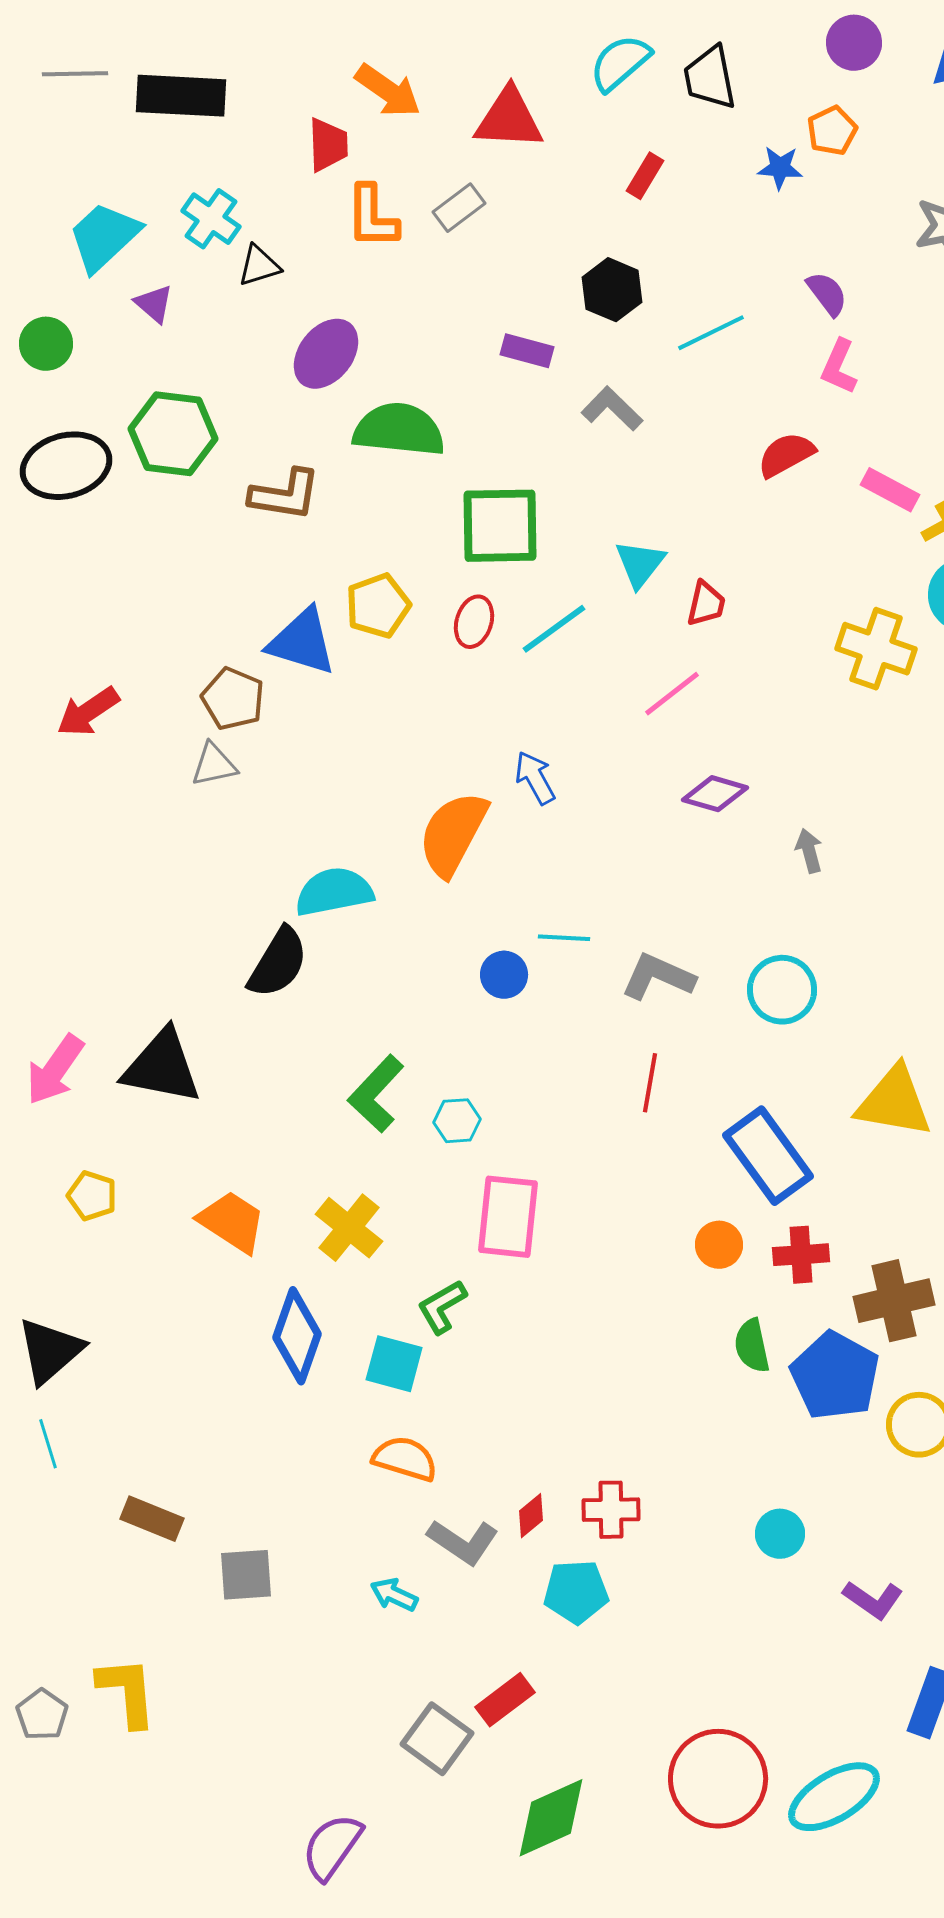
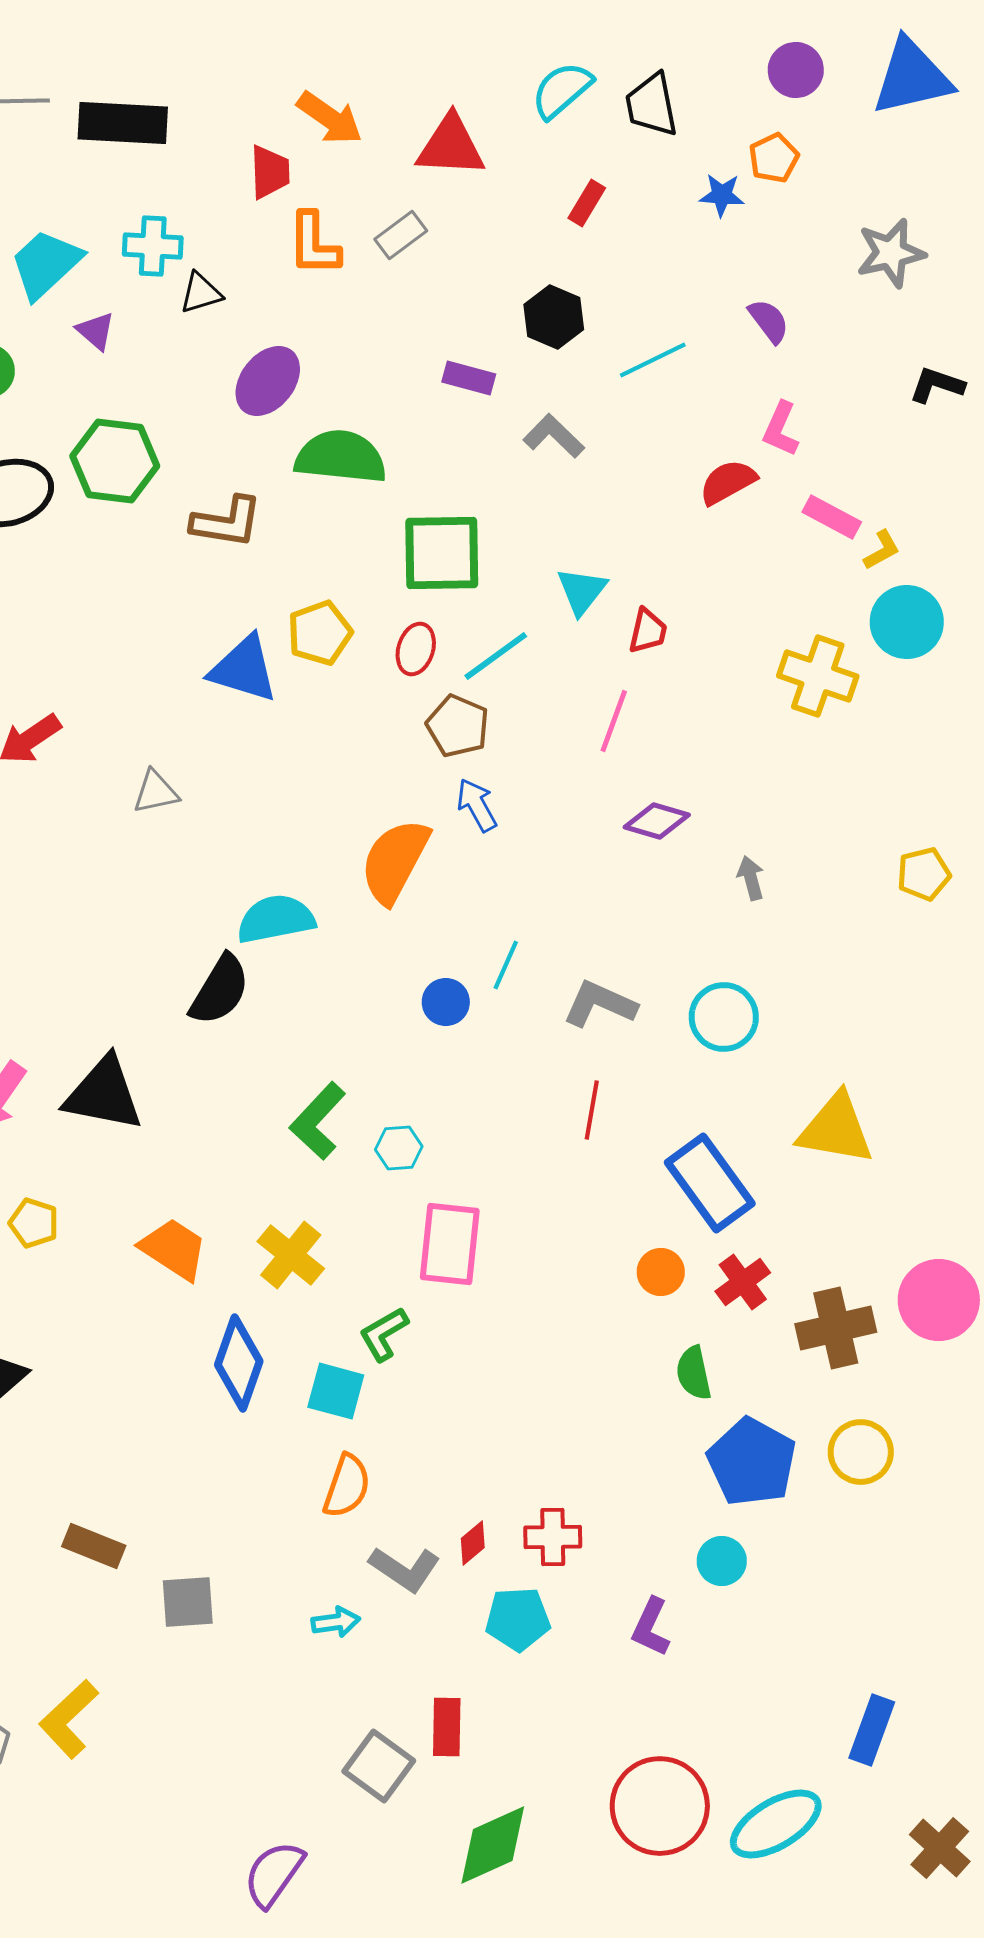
cyan cross: (211, 219) -> (153, 246), turned -32
pink L-shape: (839, 367) -> (781, 429), moved
pink line: (672, 694) -> (614, 721), turned -32
brown pentagon: (233, 699) -> (458, 726), moved
cyan line: (564, 938) -> (506, 965), turned -69
red cross: (801, 1255) -> (743, 1282), turned -32
blue pentagon: (835, 1376) -> (752, 1462), moved
orange semicircle: (405, 1459) -> (347, 1486), turned 92
cyan arrow: (394, 1595) -> (336, 1622), turned 147
purple L-shape: (873, 1600) -> (651, 1627), moved, turned 80
yellow L-shape: (127, 1692) -> (69, 1719), turned -128
red rectangle: (505, 1700) -> (447, 1727), turned -52

